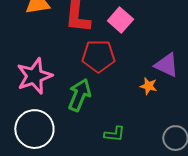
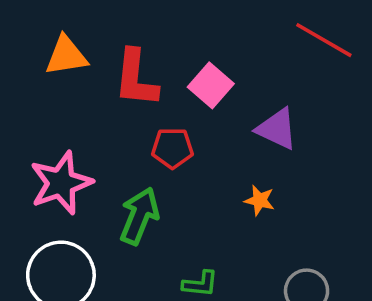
red pentagon: (98, 56) -> (172, 148), size x0.7
purple triangle: (166, 65) -> (277, 129), moved

